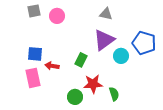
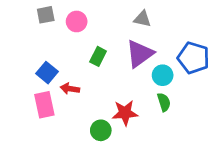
blue square: (35, 54) -> (47, 73), turned 35
green rectangle: (81, 60) -> (98, 56), moved
green semicircle: (114, 94) -> (164, 102), moved

